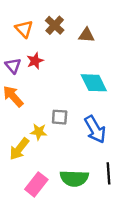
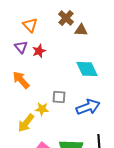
brown cross: (55, 25) -> (66, 18), moved
purple triangle: (13, 66) -> (21, 47), moved
blue arrow: (95, 129) -> (88, 107), turned -80

